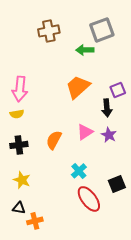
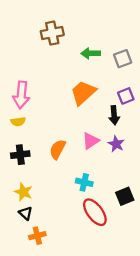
gray square: (102, 30) -> (123, 59), moved, size x0.7
cyan cross: (79, 171) -> (84, 182), turned -35
black triangle: (19, 208) -> (26, 213), moved, turned 32

